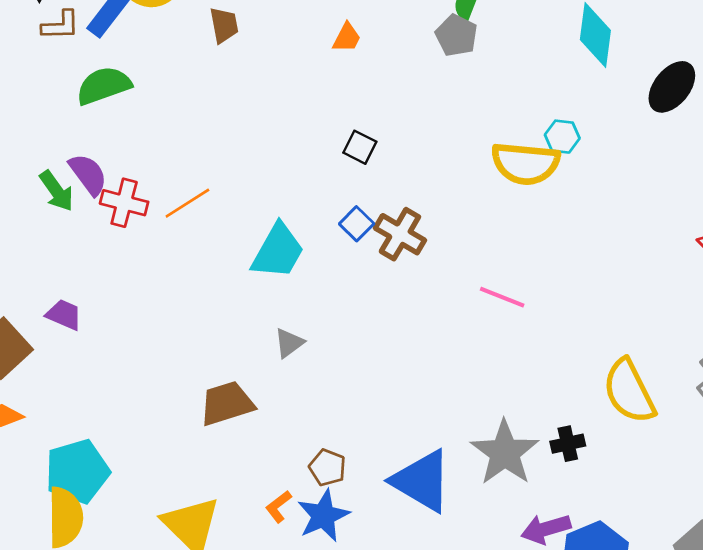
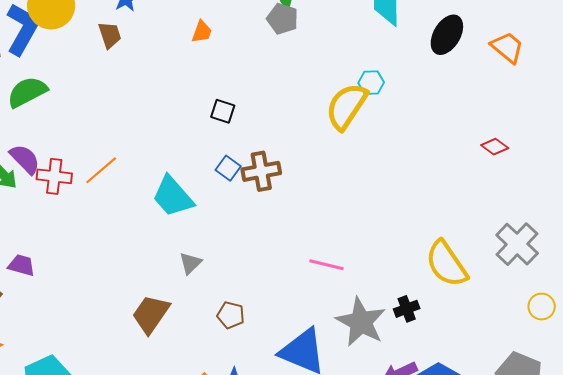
yellow semicircle: (525, 163) -> (347, 106), turned 126
brown cross: (400, 234) -> (261, 171), turned -33
cyan trapezoid: (278, 251) -> (173, 196), turned 117
pink line: (502, 297) -> (327, 265), moved
brown trapezoid: (227, 403) -> (151, 314), turned -30
brown pentagon: (327, 468) -> (231, 315), moved

